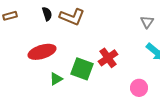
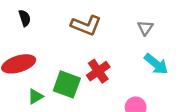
brown L-shape: (72, 17) -> (86, 25), moved

